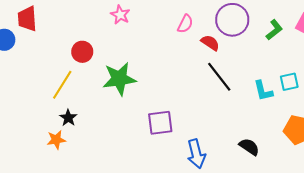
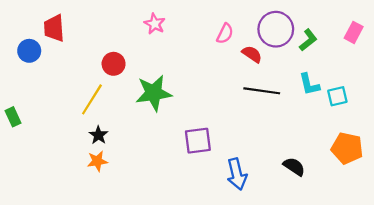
green L-shape: (274, 30) -> (308, 40), moved
black line: (219, 77) -> (262, 91), turned -44
cyan L-shape: (263, 91) -> (309, 84), moved
orange star: (56, 140) -> (97, 161), moved

